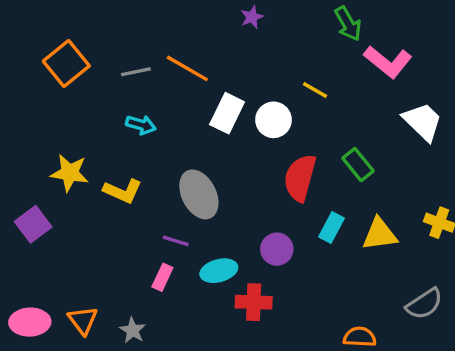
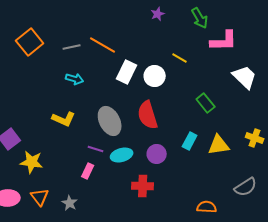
purple star: (252, 17) -> (158, 14), moved
pink L-shape: (388, 62) -> (224, 41), turned -40
yellow star: (70, 173) -> (32, 162), moved
red semicircle: (300, 178) -> (148, 115), moved, turned -32
cyan ellipse: (219, 271) -> (122, 155), moved

